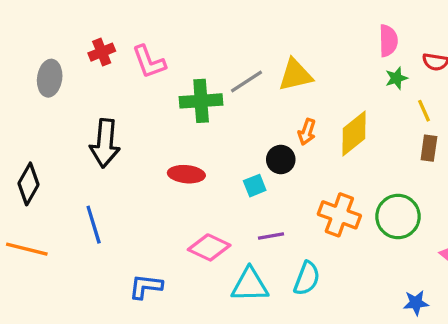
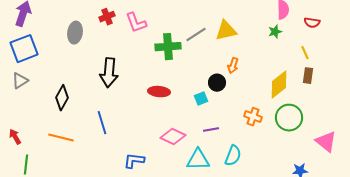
green star: (396, 78) -> (275, 32), moved
yellow diamond: (354, 133) -> (279, 85), moved
orange cross: (339, 215) -> (253, 117), size x0.7

